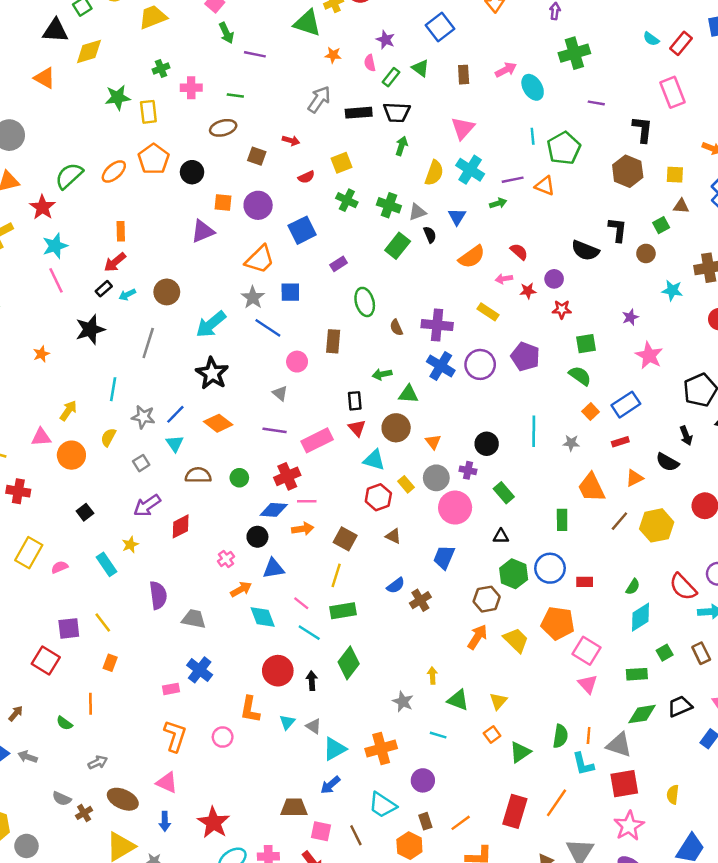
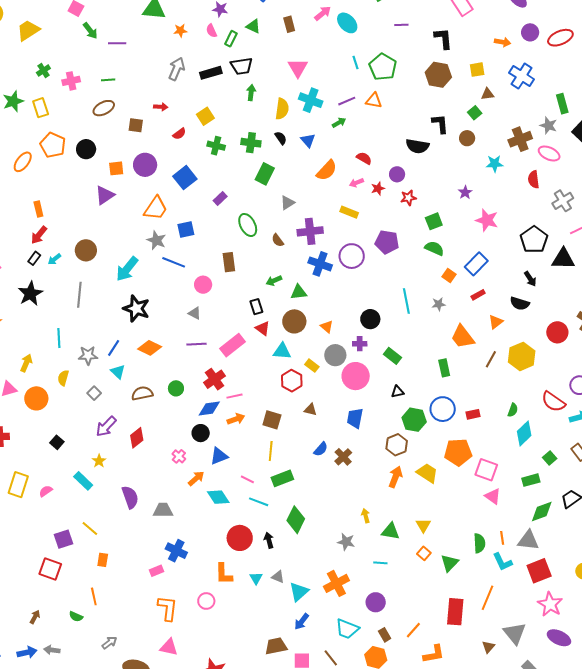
gray triangle: (417, 212) -> (287, 203), moved
black semicircle: (430, 235) -> (281, 138), moved

